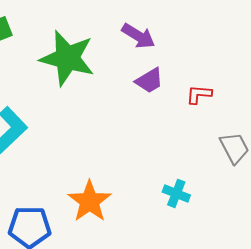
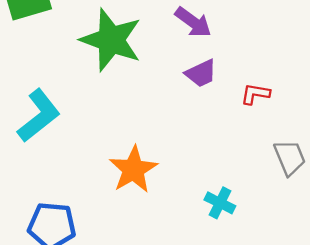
orange star: (90, 201) -> (133, 170), moved

